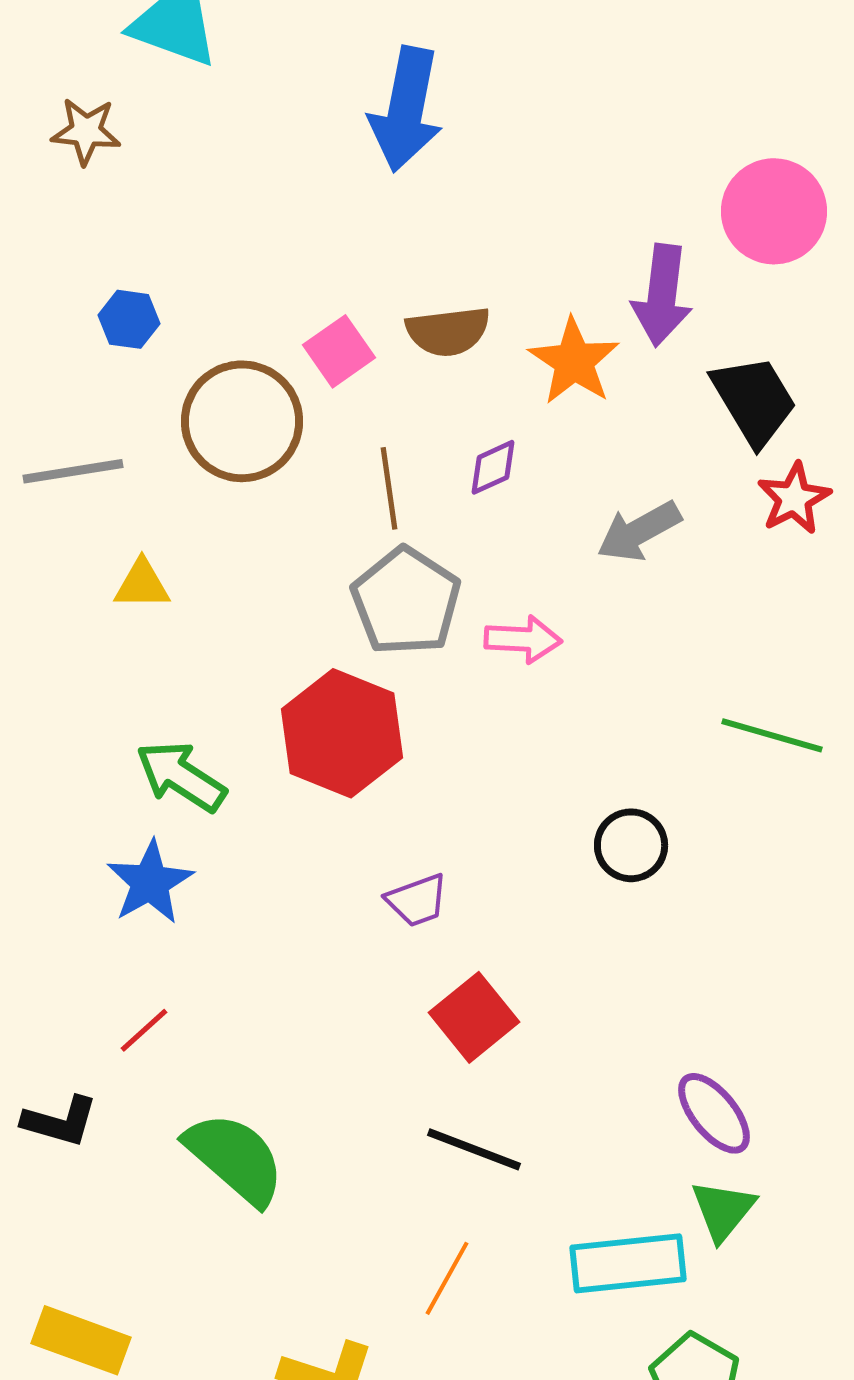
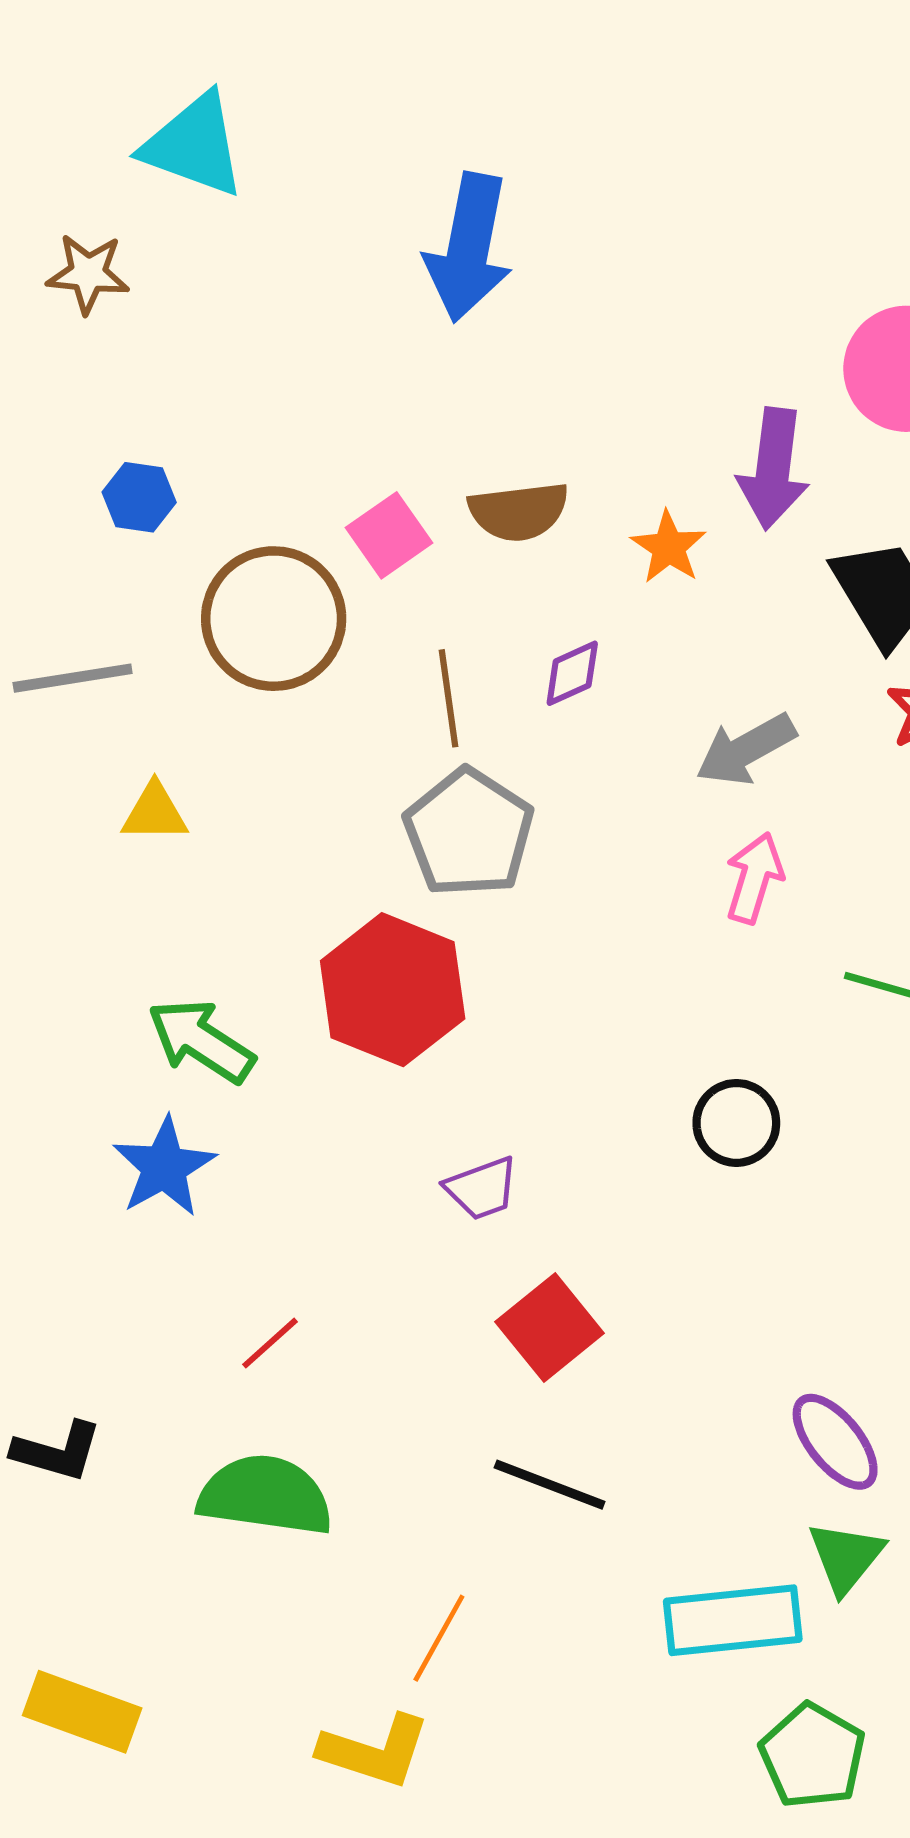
orange star: (574, 361) -> (669, 547), size x0.7
pink arrow: (523, 639) -> (754, 878), moved, turned -76
red line: (144, 1030) -> (270, 1343), moved
green semicircle: (235, 1158) -> (265, 1495), turned -33
orange line: (447, 1278) -> (439, 1638), moved

